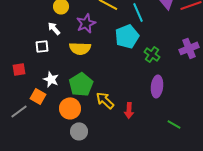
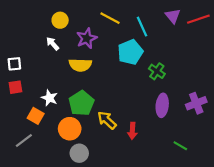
white square: (42, 46) -> (14, 64), moved
purple cross: (189, 48) -> (196, 103), moved
gray line: (19, 111) -> (24, 140), moved

